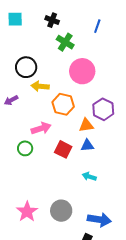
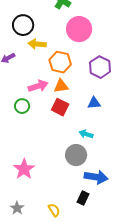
orange triangle: (86, 125) -> (61, 86), moved
blue triangle: (87, 145) -> (94, 103), moved
gray circle: (61, 211) -> (76, 155), moved

